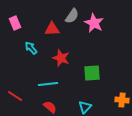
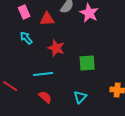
pink rectangle: (15, 23) -> (24, 12), moved

